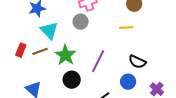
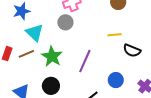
yellow line: (126, 28) -> (115, 35), moved
black semicircle: (137, 62) -> (132, 51), moved
black circle: (72, 80) -> (51, 86), moved

